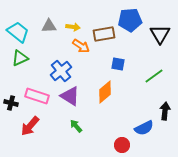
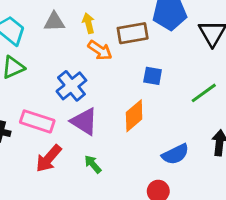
yellow arrow: (73, 27) -> (88, 23), turned -112
red arrow: (30, 126) -> (49, 158), moved
blue semicircle: (144, 128) -> (175, 154), moved

